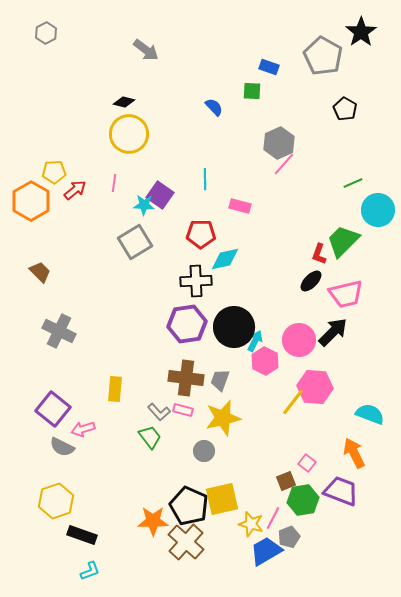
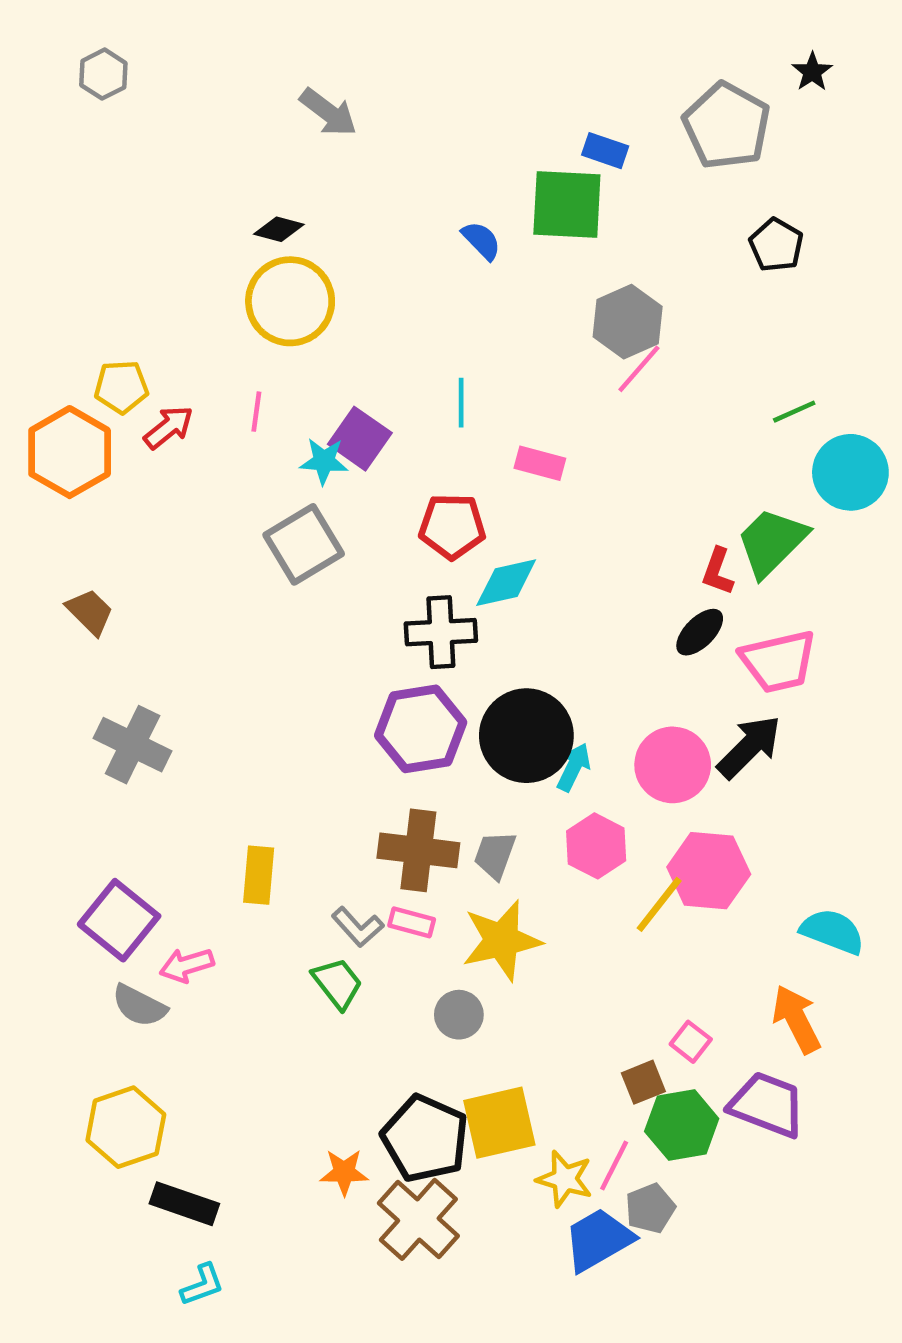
black star: (361, 32) -> (812, 72), size x0.6
green square: (252, 91) -> (567, 205), size x1.8
pink hexagon: (265, 361) -> (596, 846), moved
orange star: (153, 521) -> (344, 1172), size x0.7

